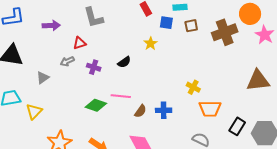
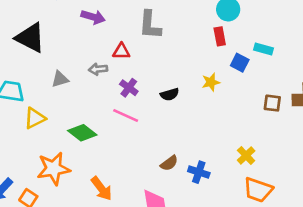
brown square: (191, 26) -> (272, 103), moved
pink line: (121, 96) -> (126, 116), moved
green diamond: (96, 105) -> (82, 133), moved

